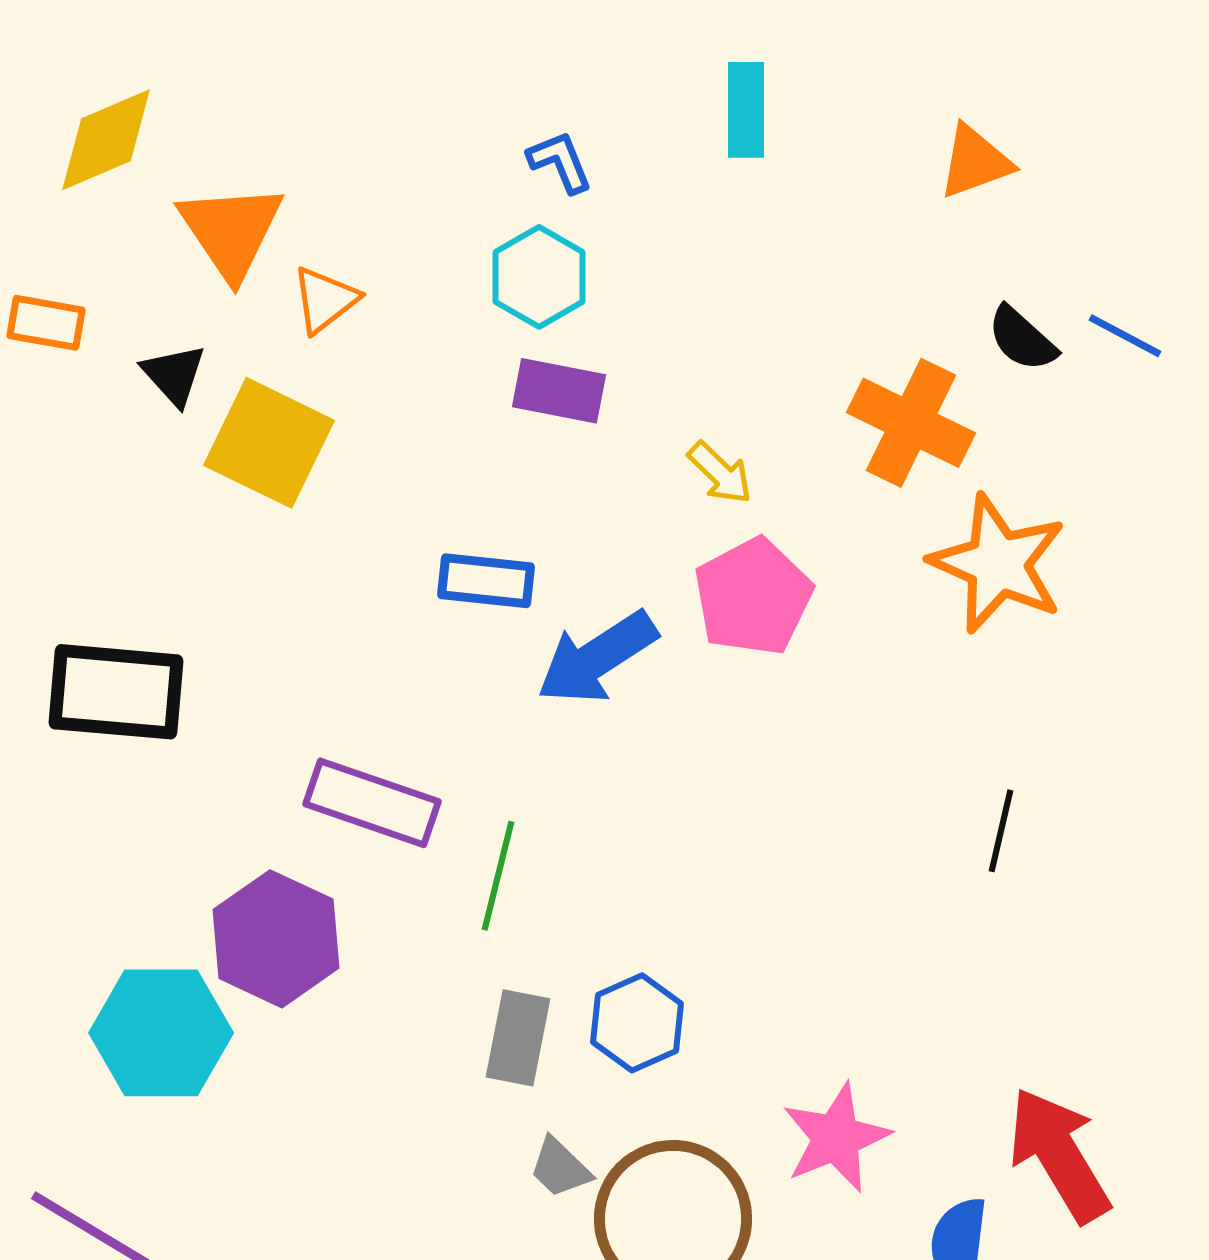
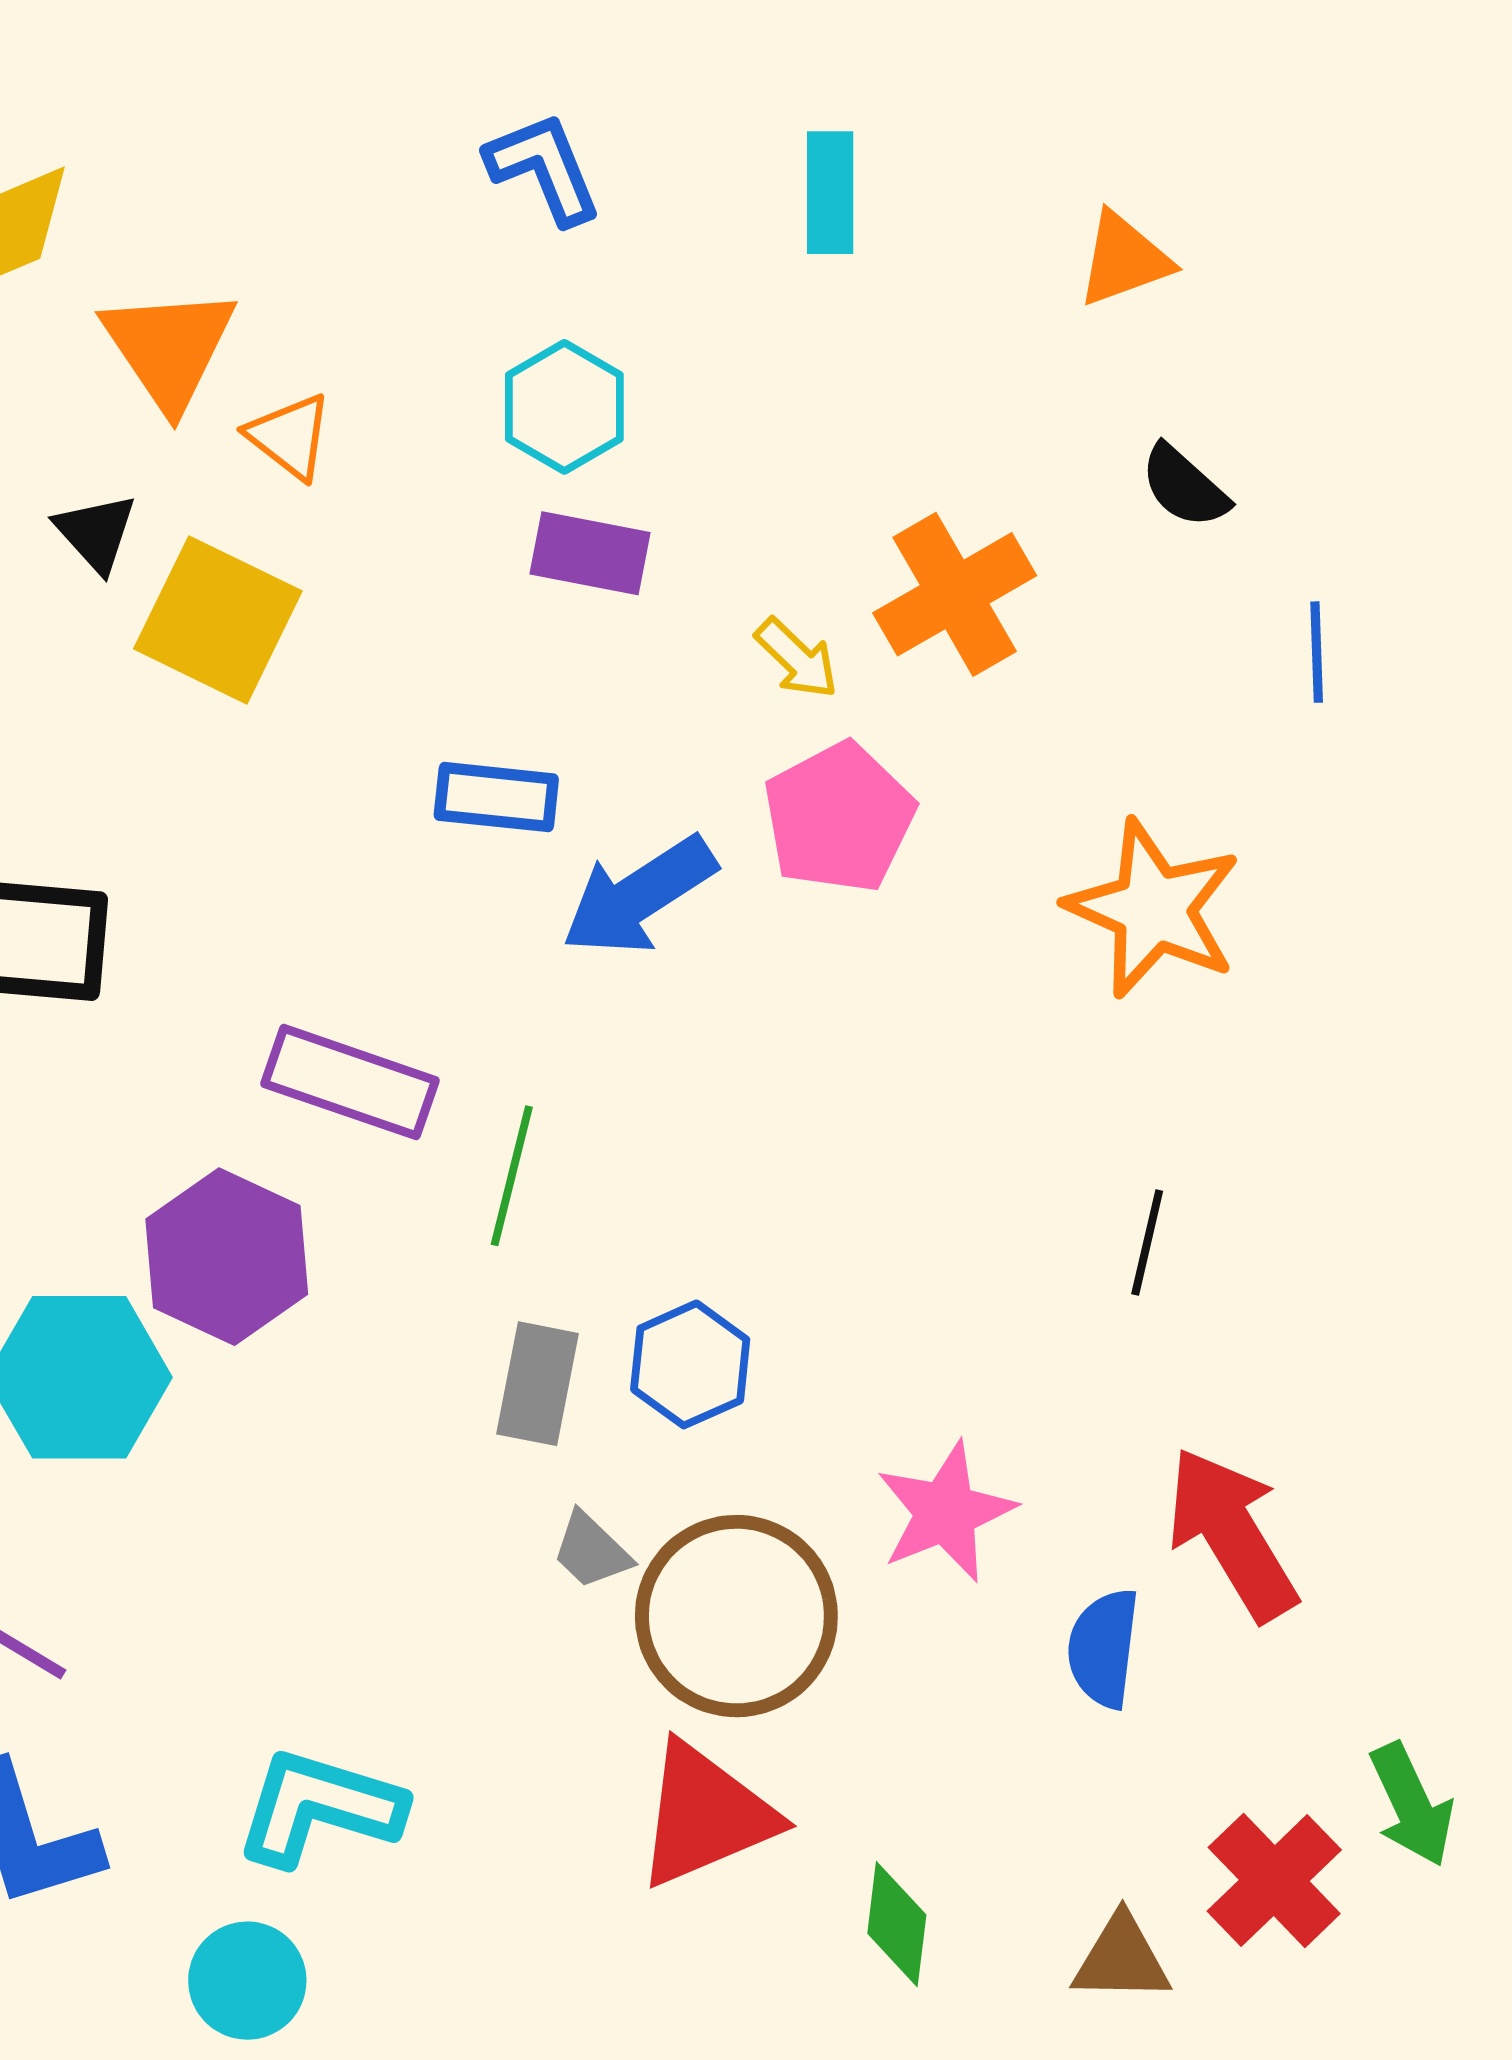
blue L-shape: (560, 162) -> (544, 168), moved, size x1.4
orange triangle: (325, 300) -> (290, 436), turned -44
blue line: (1125, 336) -> (1317, 652), moved, turned 60
orange cross: (911, 423) -> (955, 594), moved, turned 34
orange star: (998, 564) -> (1154, 909), moved
black line: (1001, 831) -> (1147, 1243), moved

